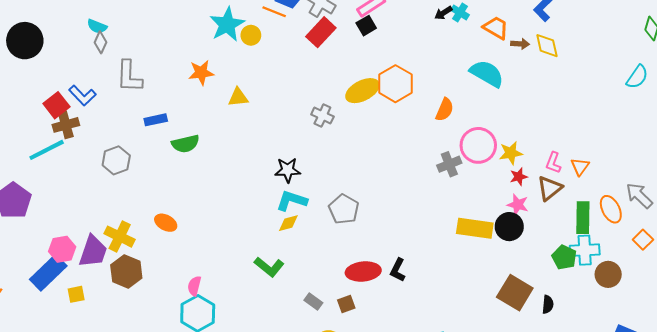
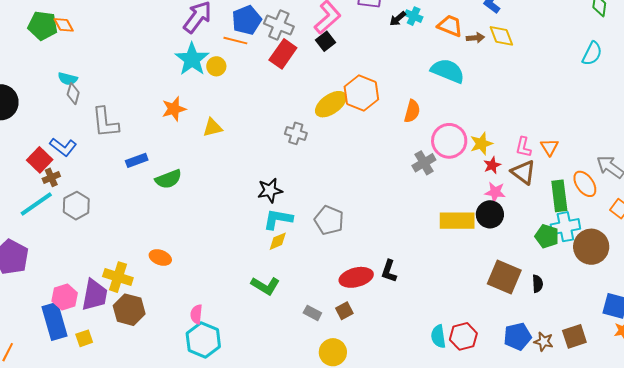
brown cross: (66, 125) -> (51, 177), size x0.7
gray hexagon: (116, 160) -> (76, 206), moved
brown triangle: (550, 188) -> (523, 172), turned -36
blue rectangle: (48, 273) -> (55, 321), turned -54
brown circle: (608, 274) -> (591, 247), size x1.4

